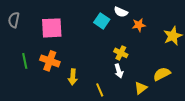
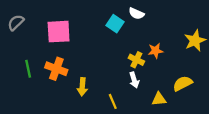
gray semicircle: (14, 20) -> (16, 23), turned 35
orange star: (139, 25) -> (156, 51), moved
yellow triangle: (141, 88) -> (159, 99), turned 32

